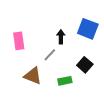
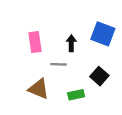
pink rectangle: (19, 41) -> (35, 42), moved
gray line: (50, 55) -> (58, 64), turned 48

